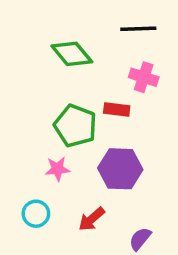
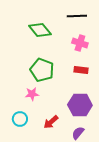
red rectangle: (117, 110) -> (81, 70), moved
purple hexagon: (120, 169) -> (80, 105), moved

